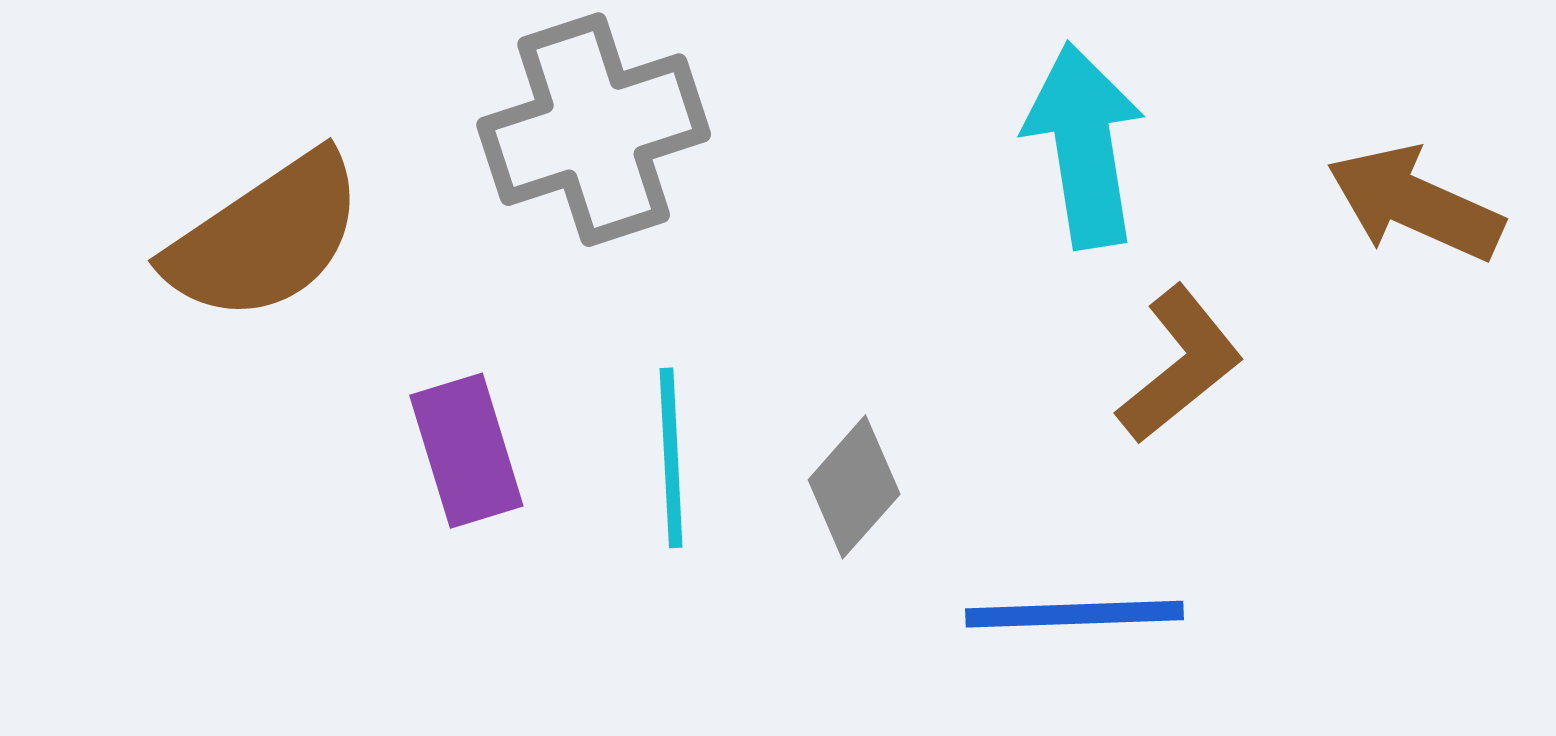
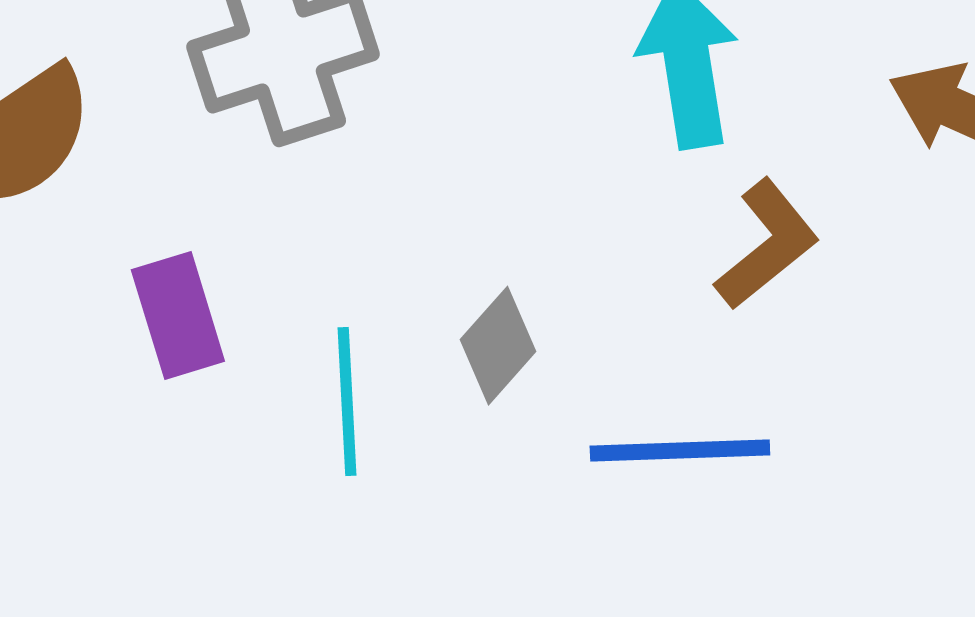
cyan line: (671, 458) -> (347, 402), moved

